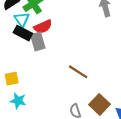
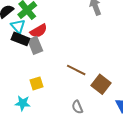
yellow square: (12, 79) -> (36, 83), moved
brown square: (100, 104) -> (101, 84), moved

